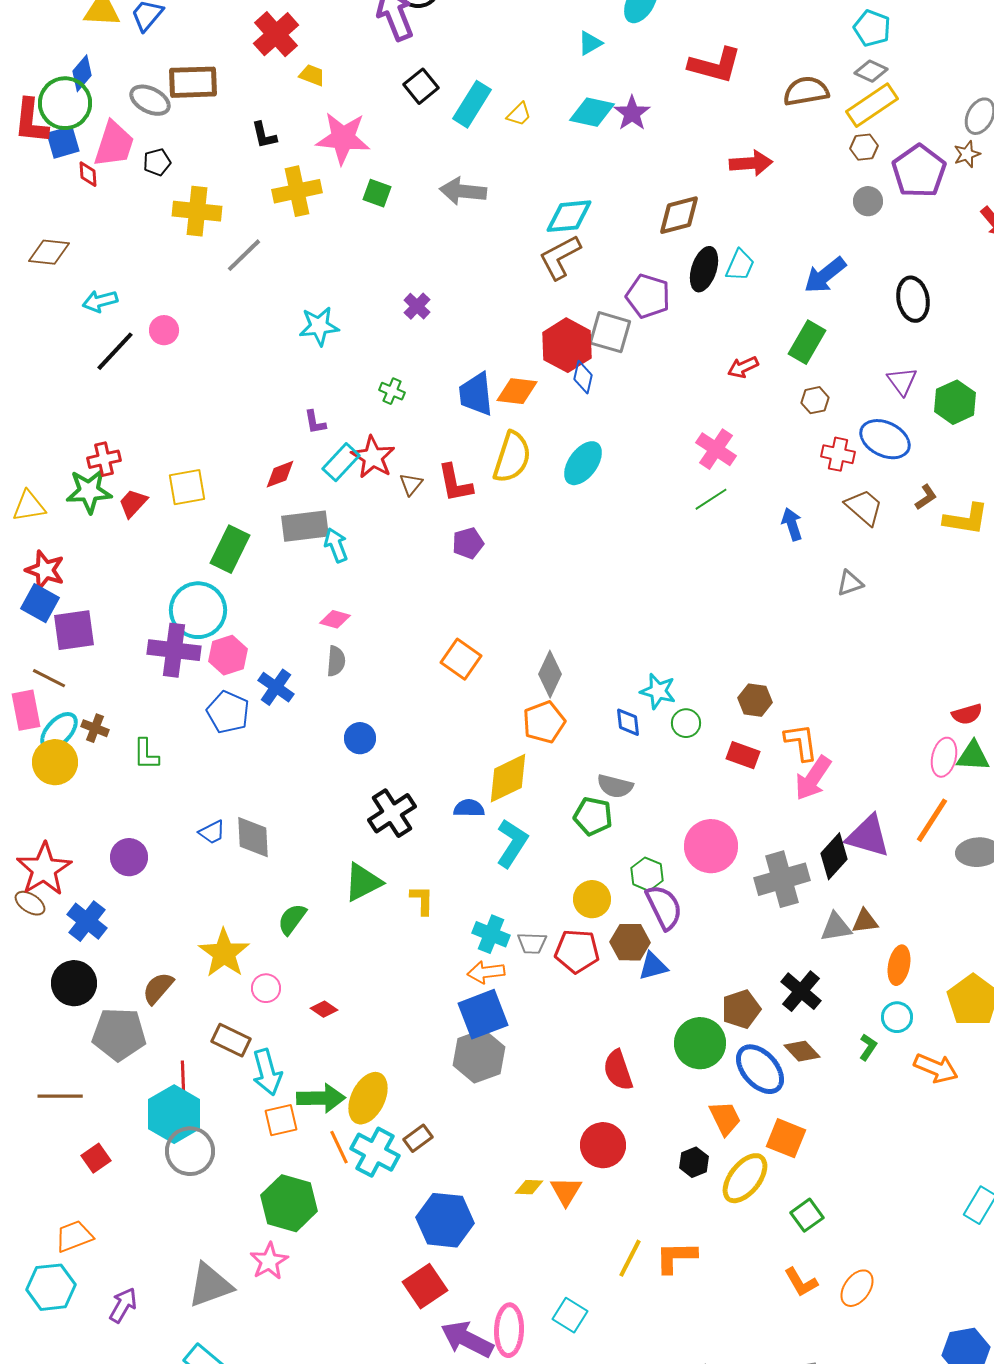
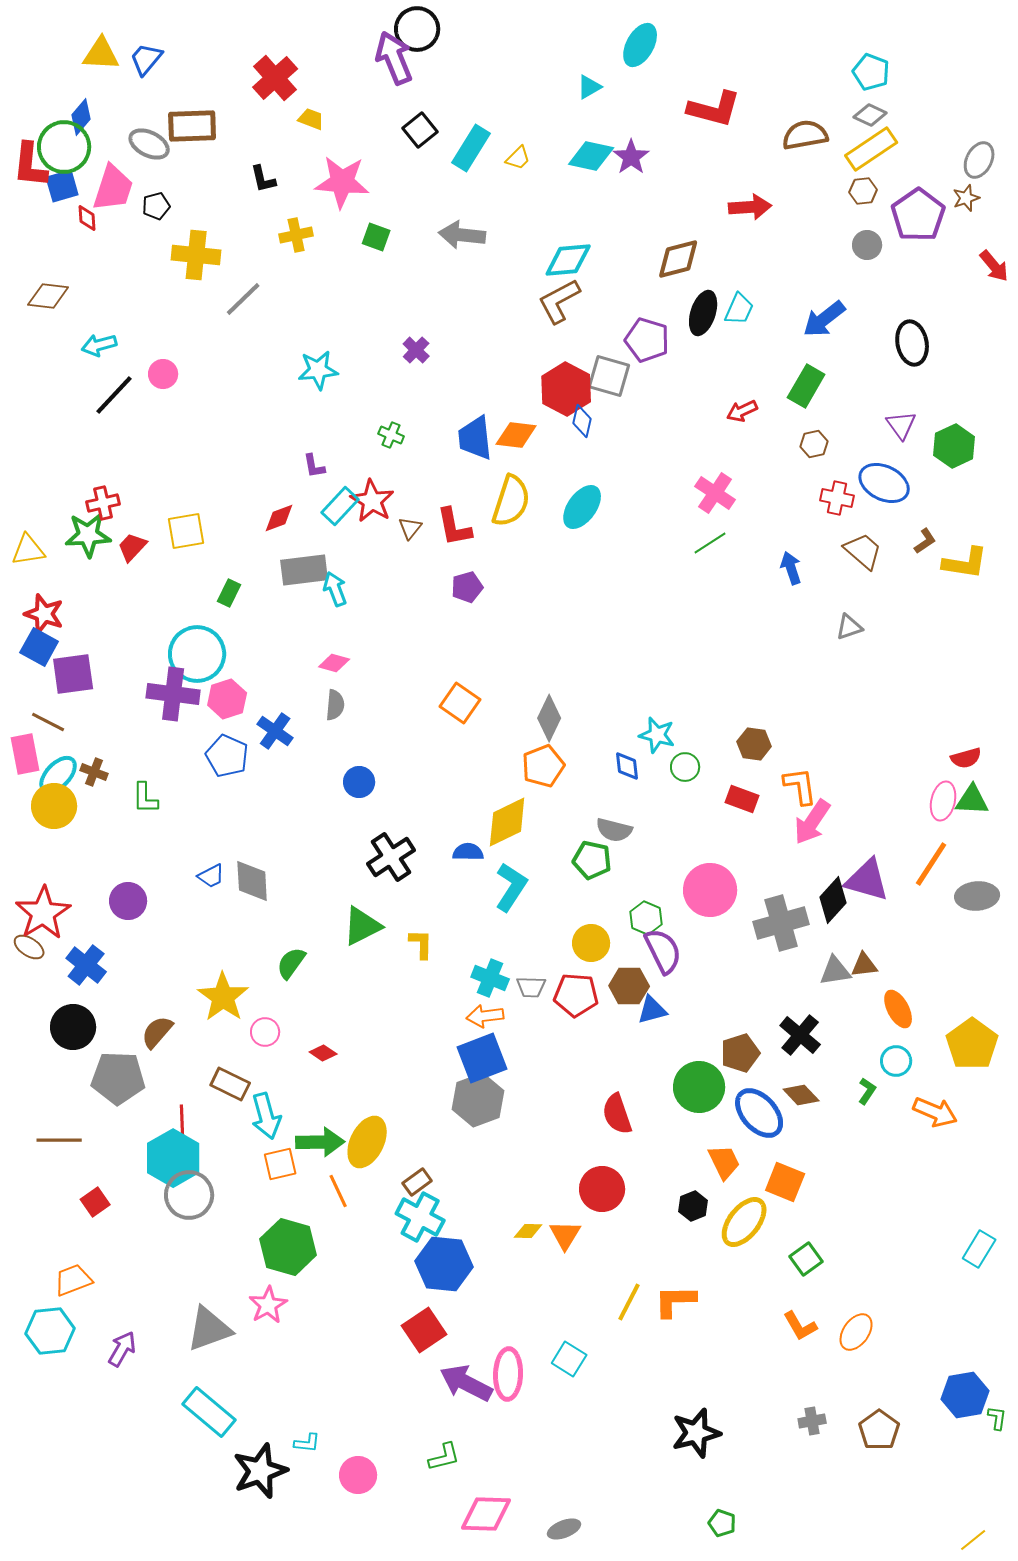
yellow cross: (297, 191) -> (296, 235), size x0.7
green rectangle: (230, 549) -> (229, 593), size x0.6
orange ellipse: (899, 965) -> (898, 1009), turned -39
cyan cross: (375, 1152) -> (420, 1217), moved

